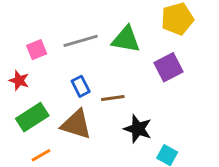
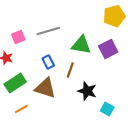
green triangle: (126, 39) -> (81, 45), moved
brown line: (113, 98) -> (70, 70), turned -63

